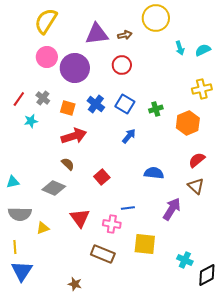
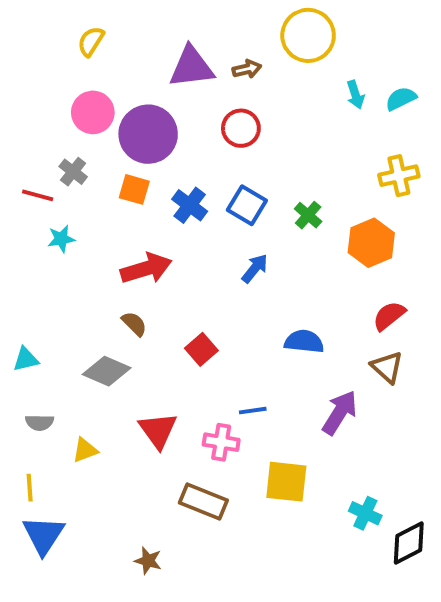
yellow semicircle: (46, 21) -> (91, 41), size x0.6
gray cross: (43, 98) -> (73, 172), moved
red line: (19, 99) -> (38, 195), turned 70
orange square: (68, 108) -> (134, 189), moved
green cross: (156, 109) -> (308, 215), turned -32
gray semicircle: (20, 214) -> (39, 422), size x0.6

